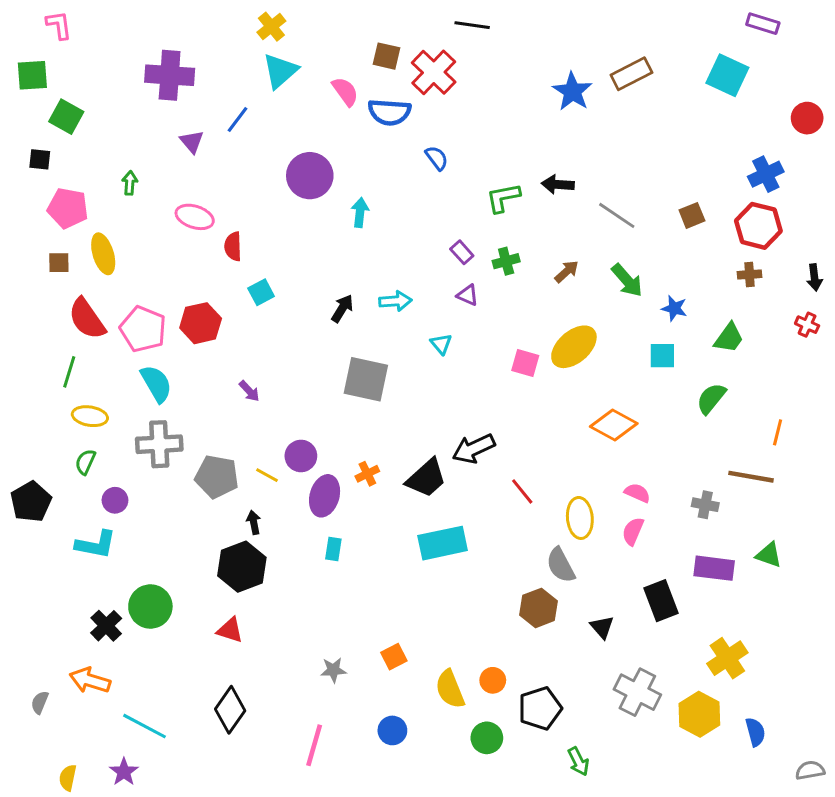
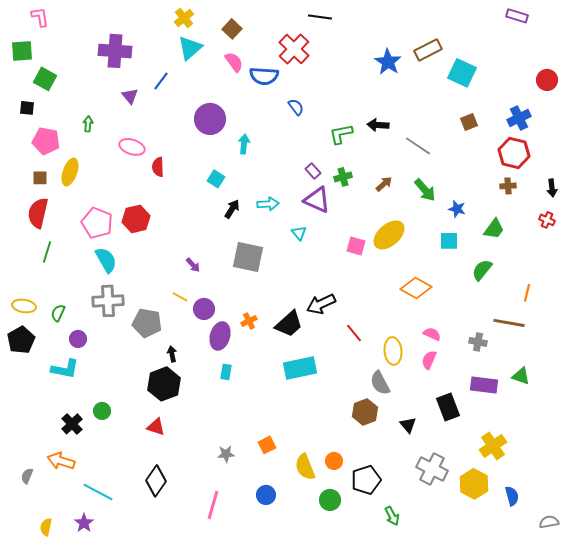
brown square: (387, 56) -> (232, 29), moved, turned 30
cyan square: (727, 75) -> (462, 73), moved
brown square: (692, 215) -> (469, 122), moved
yellow ellipse: (103, 254) -> (70, 172), turned 36
cyan square: (261, 292) -> (216, 179), moved, turned -30
purple triangle: (468, 295) -> (317, 200), size x1.8
red semicircle: (87, 319) -> (38, 213), moved, turned 48
purple arrow: (249, 391) -> (193, 265), moved
yellow ellipse: (90, 416) -> (24, 306), moved
yellow line: (267, 475) -> (180, 297), moved
green circle: (150, 607) -> (102, 411), size x0.6

